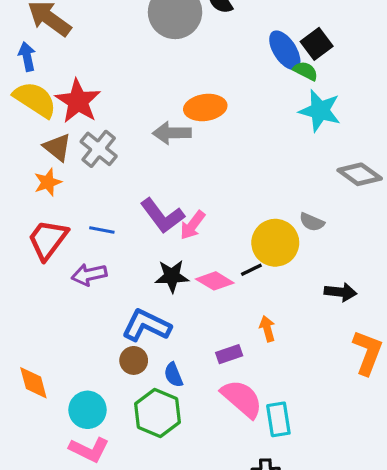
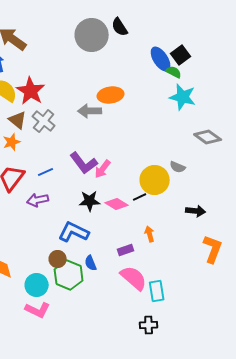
blue line: (102, 230) -> (46, 172), turned -35
brown circle: (134, 360) -> (58, 259), moved
green hexagon: (158, 413) -> (69, 275), moved

